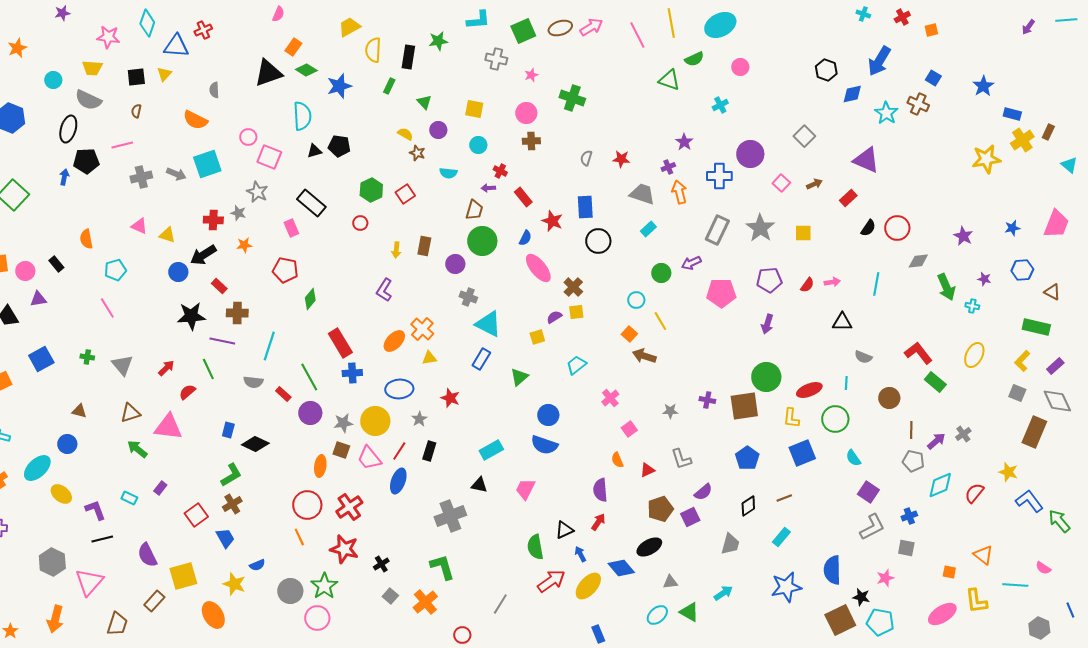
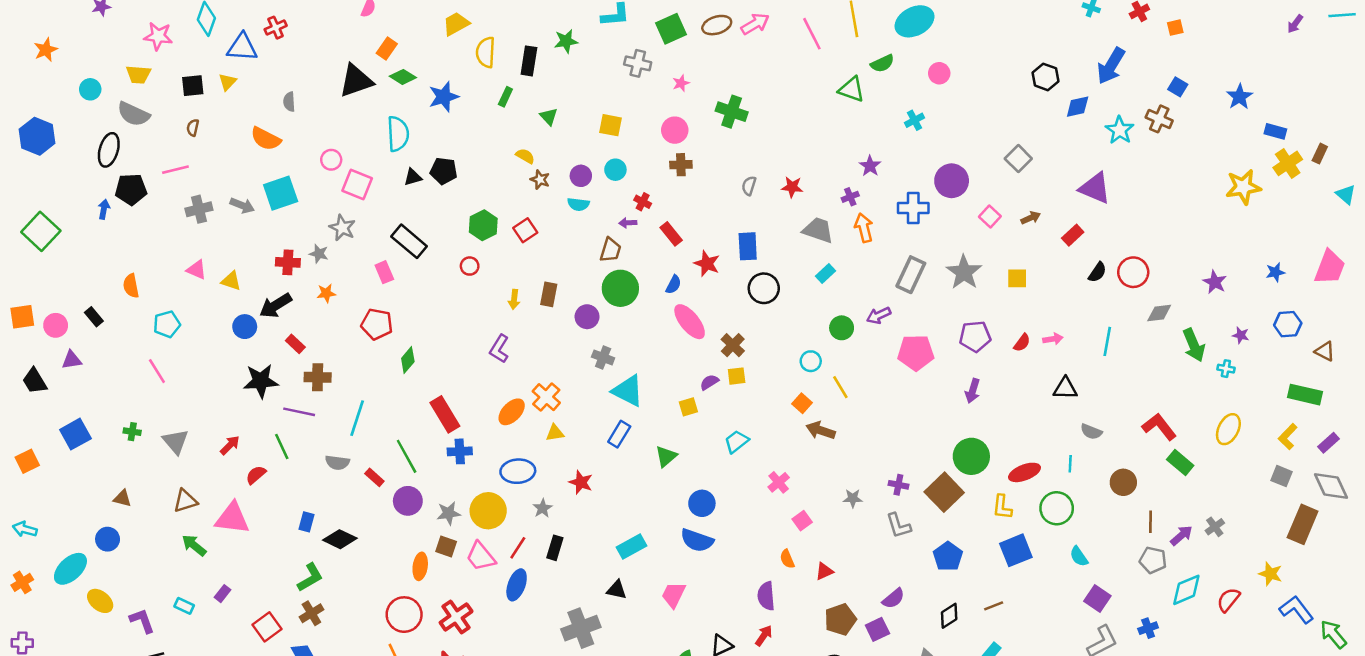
purple circle: (438, 130) -> (581, 176), moved
brown square: (744, 406) -> (944, 492), turned -36
gray L-shape: (681, 459) -> (898, 526), moved

